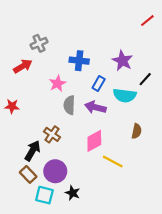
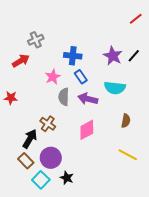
black line: (145, 79) -> (134, 56), moved
blue rectangle: (99, 83) -> (81, 77), moved, turned -64
yellow line: (113, 161) -> (128, 155), moved
cyan square: (44, 195) -> (41, 180), turned 30

